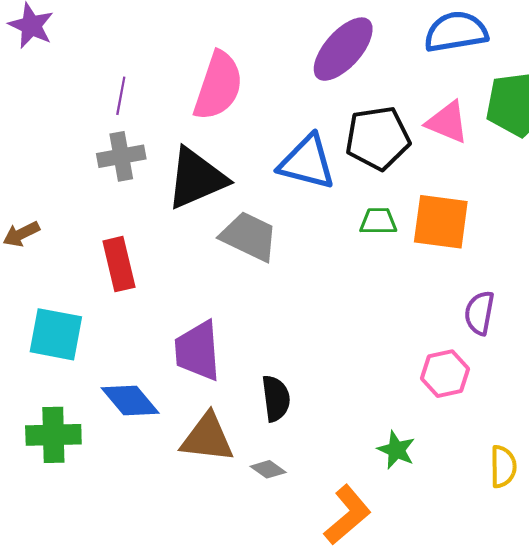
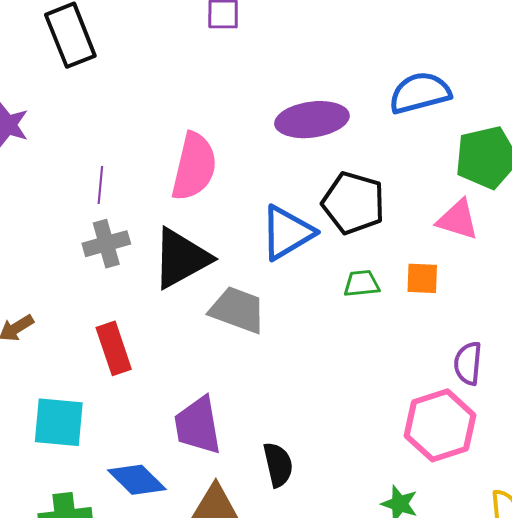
purple ellipse: (343, 49) -> (312, 120), turned 46
pink triangle: (447, 122) -> (458, 220), moved
black pentagon: (378, 138) -> (353, 203), turned 30
blue triangle: (307, 162) -> (287, 233), turned -40
orange square: (441, 222) -> (422, 278), size x0.6
pink hexagon: (445, 374) -> (440, 425), size x1.5

